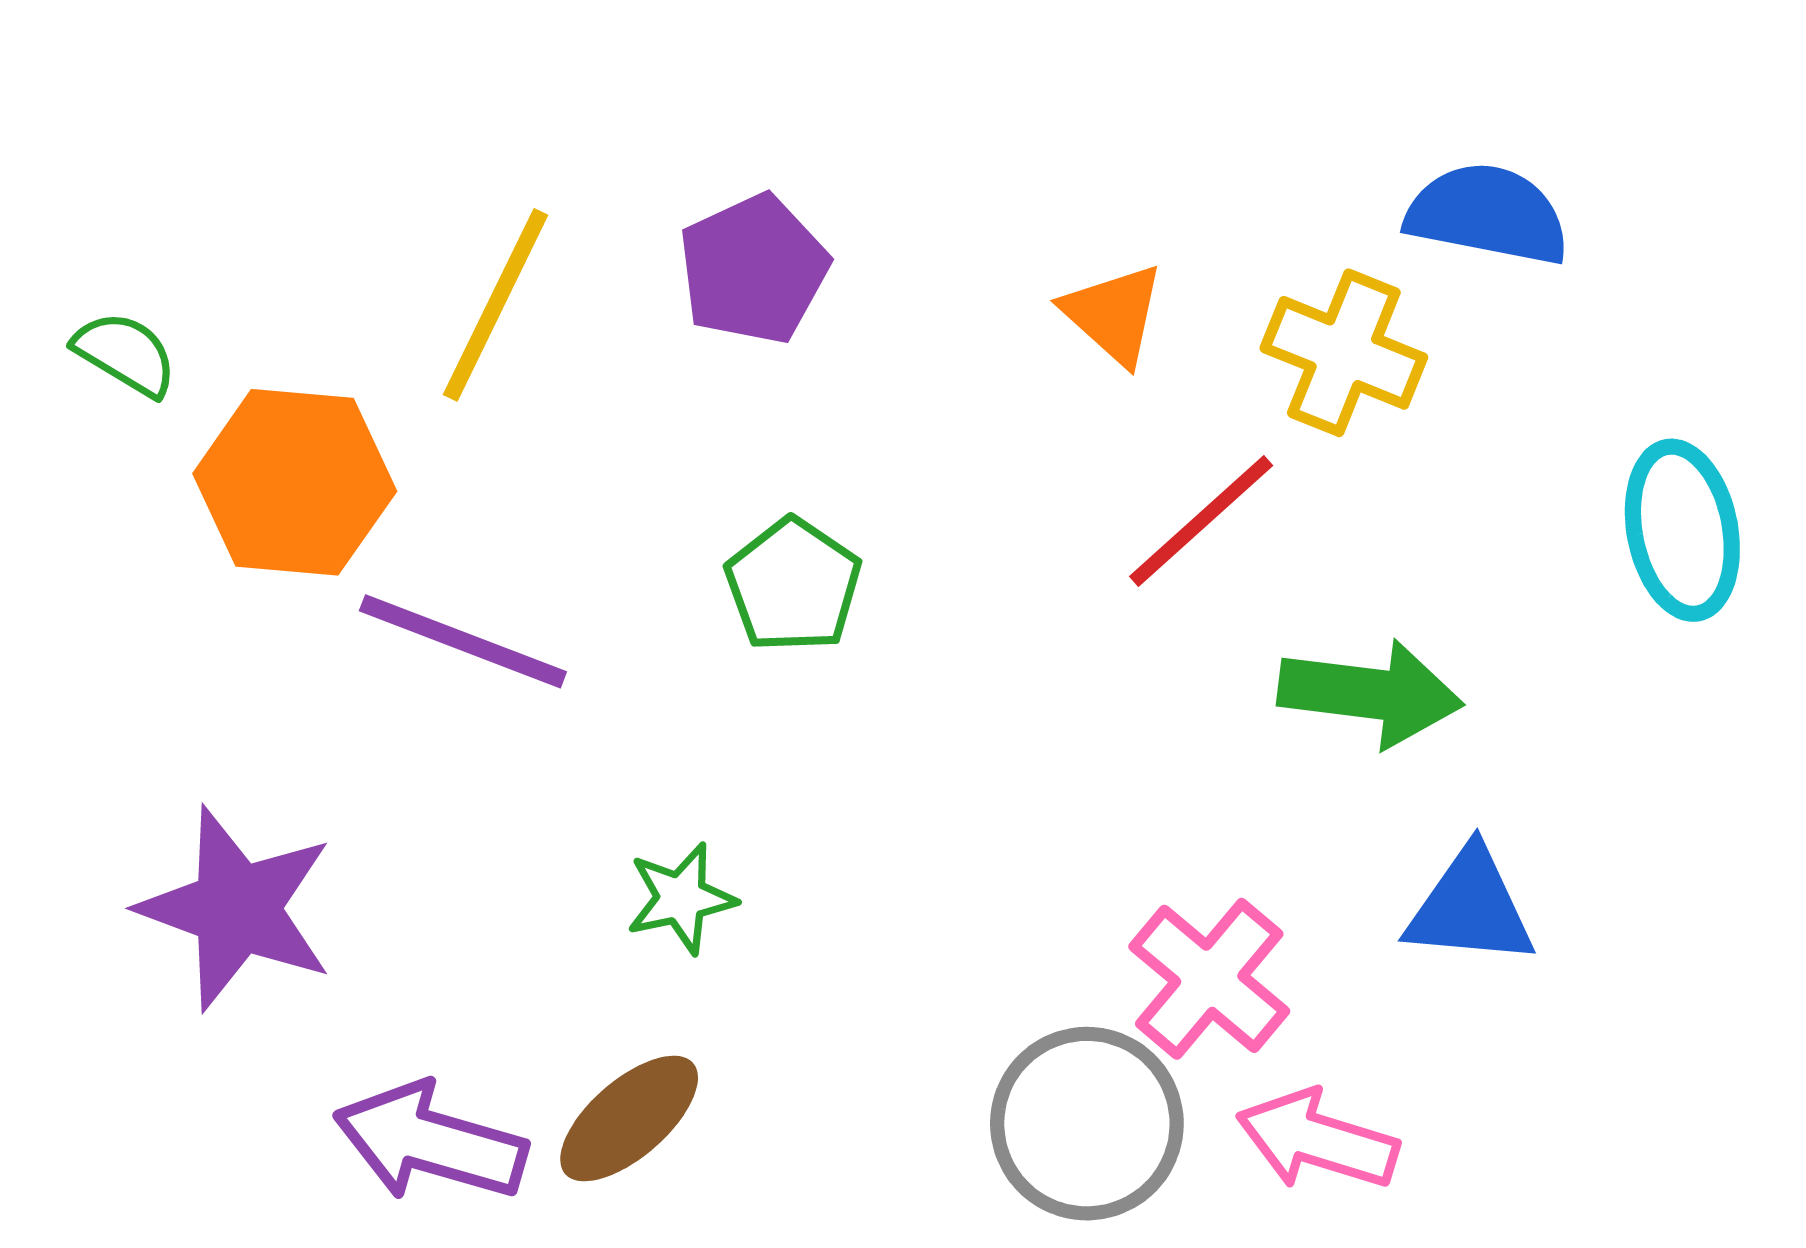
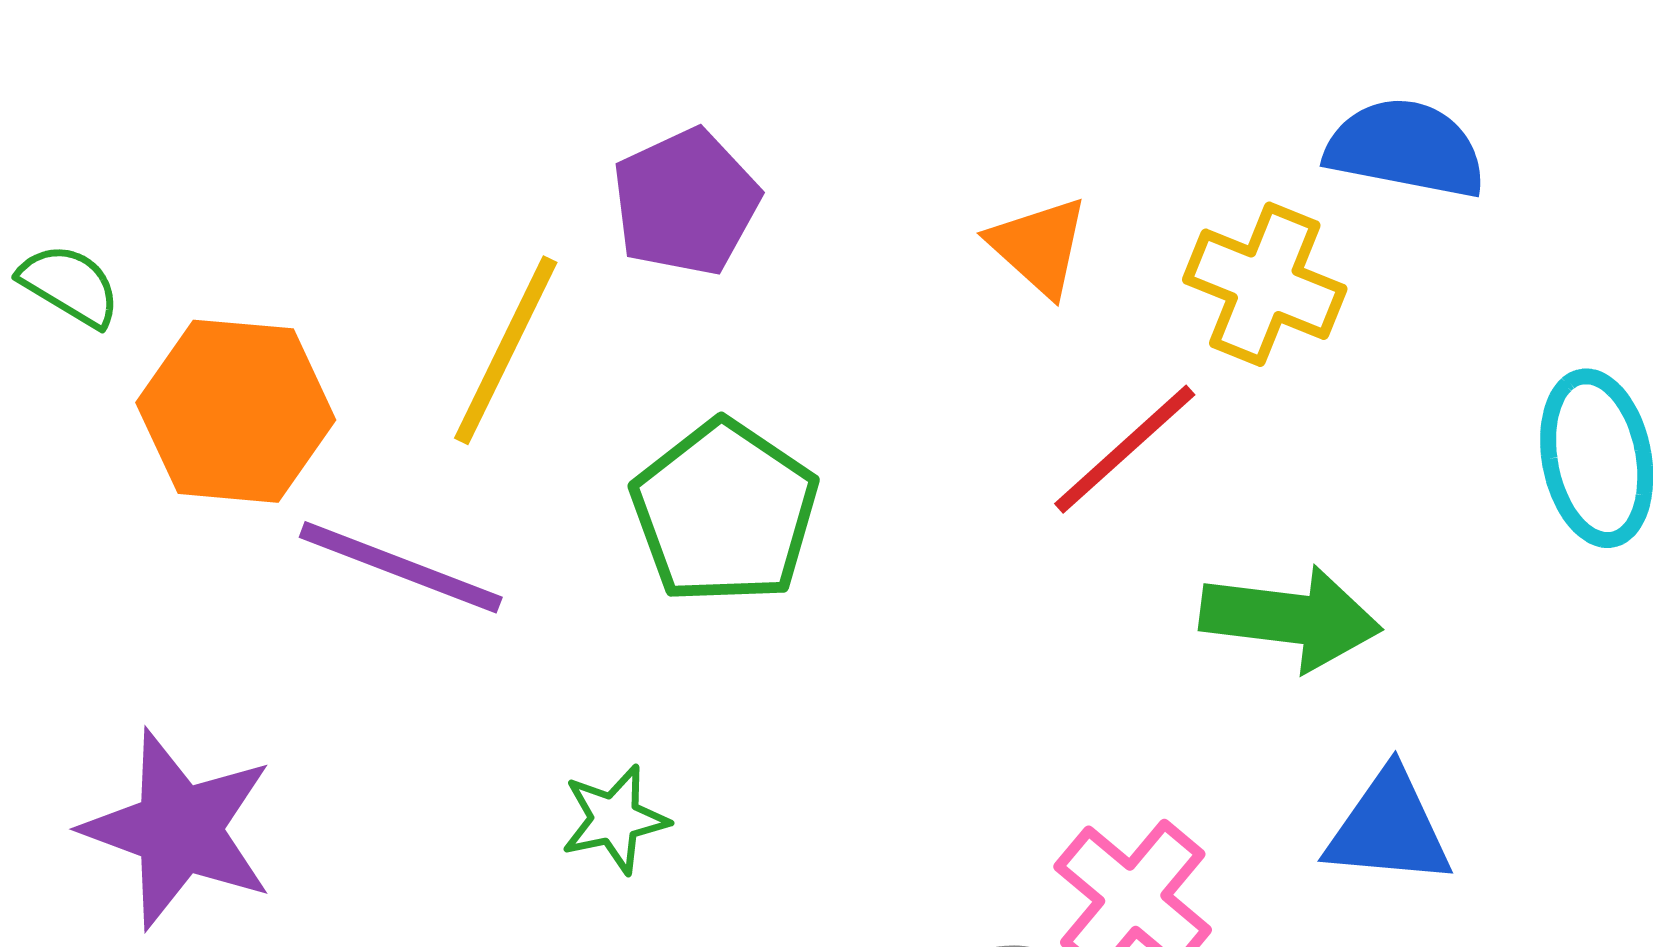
yellow line: (496, 305) -> (506, 350), moved
green pentagon: (793, 585) -> (725, 512), size x1.4

